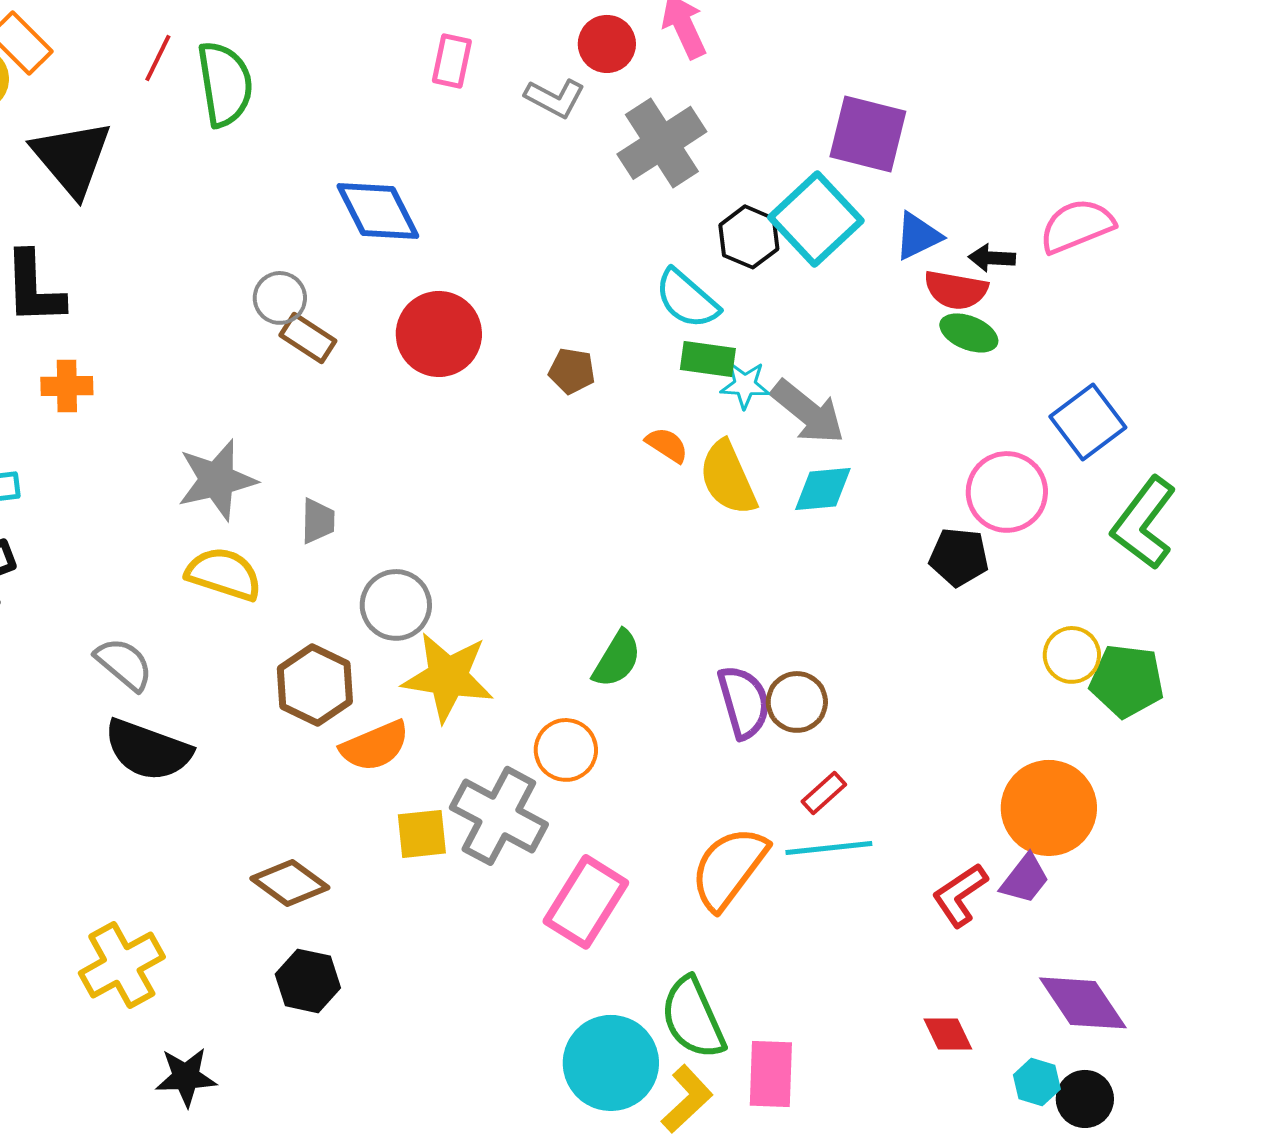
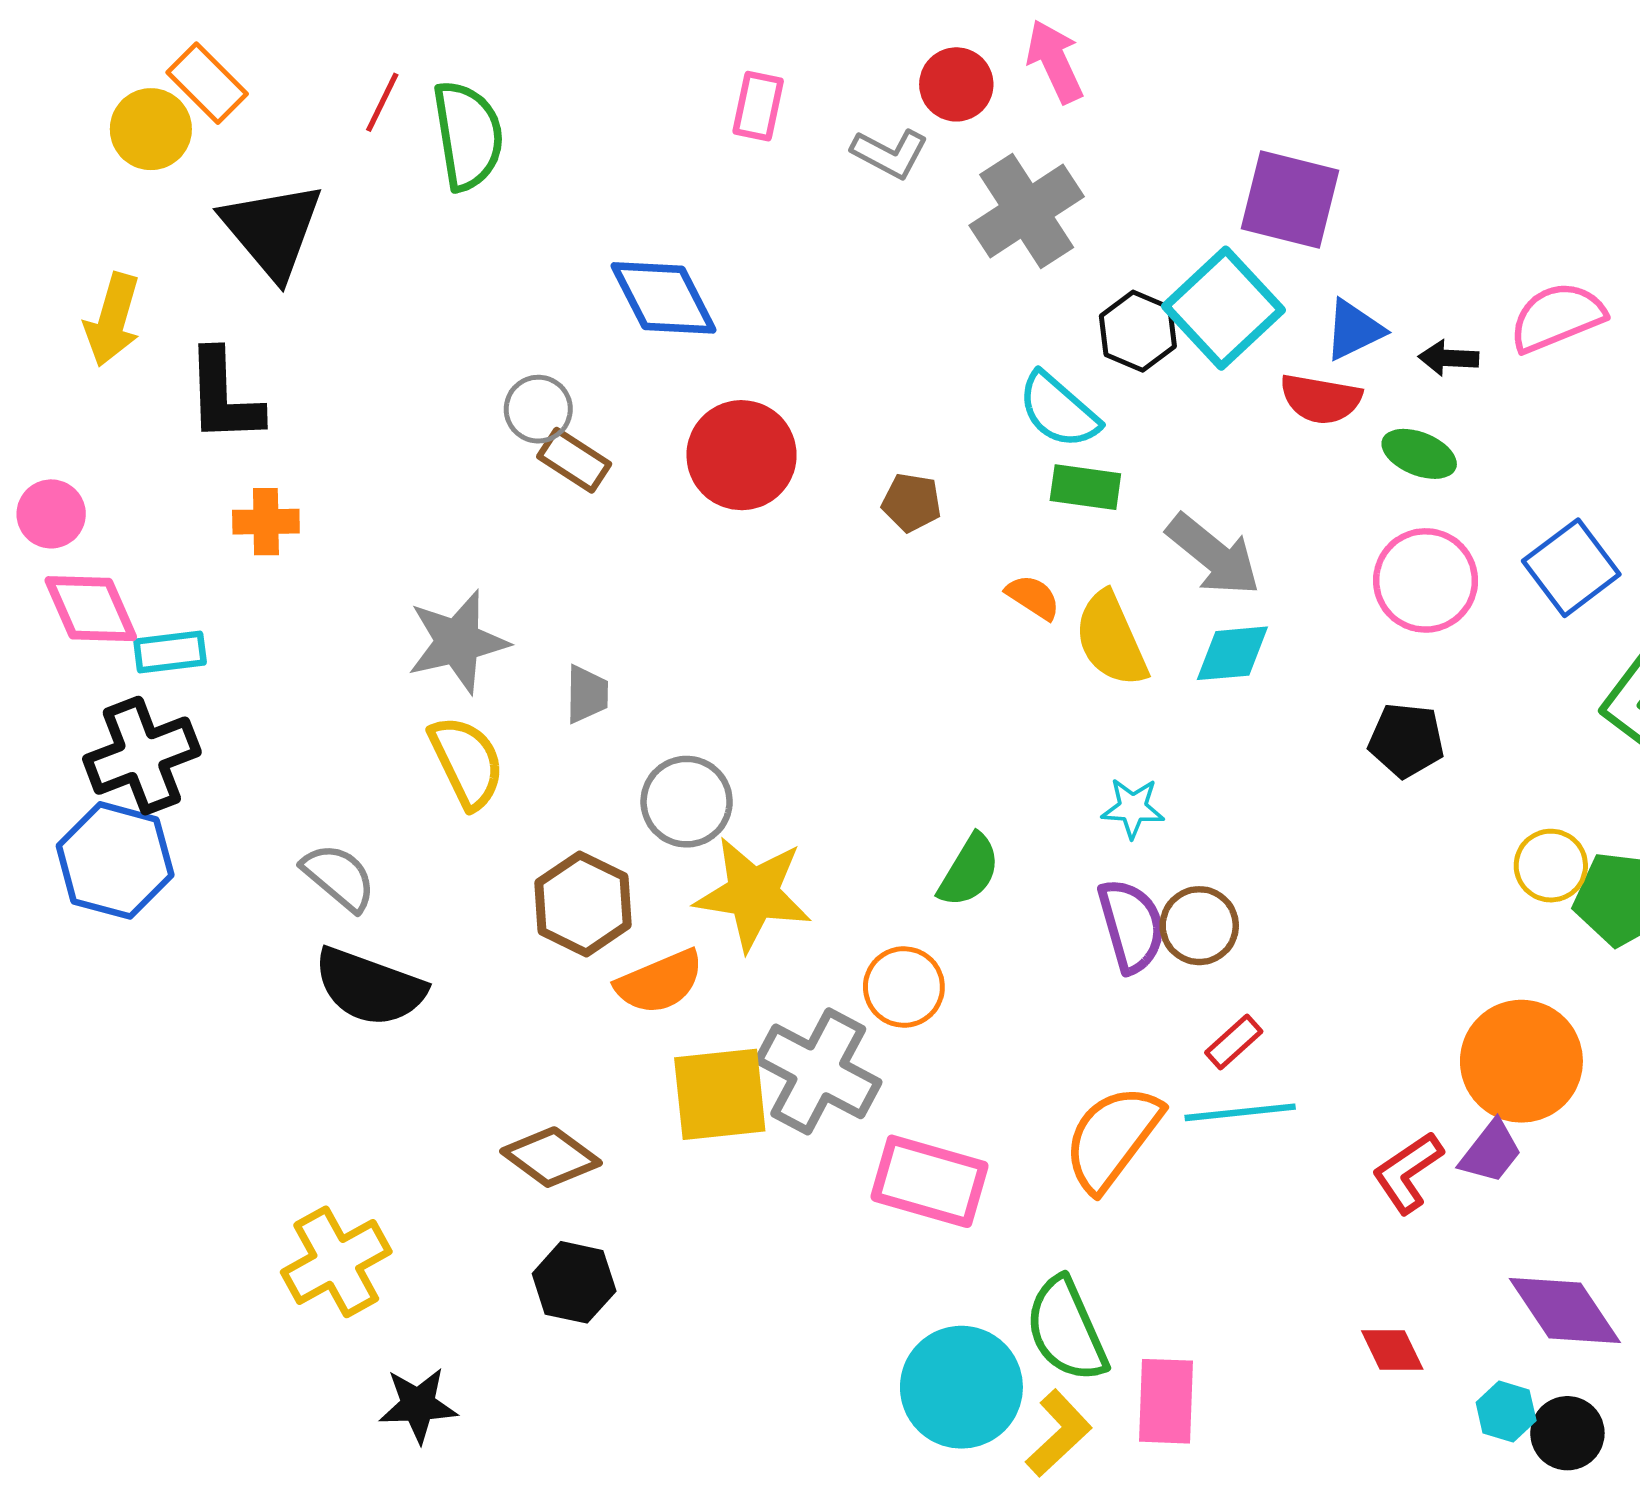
red semicircle: (956, 290) -> (1321, 399), moved
cyan star: (745, 385) -> (1133, 808), moved
pink circle: (1007, 492) -> (1426, 580), moved
yellow semicircle: (224, 574) -> (467, 762), turned 46
yellow square: (422, 834) -> (720, 1094), size x1.5
pink rectangle: (586, 902) -> (929, 1181), turned 74

